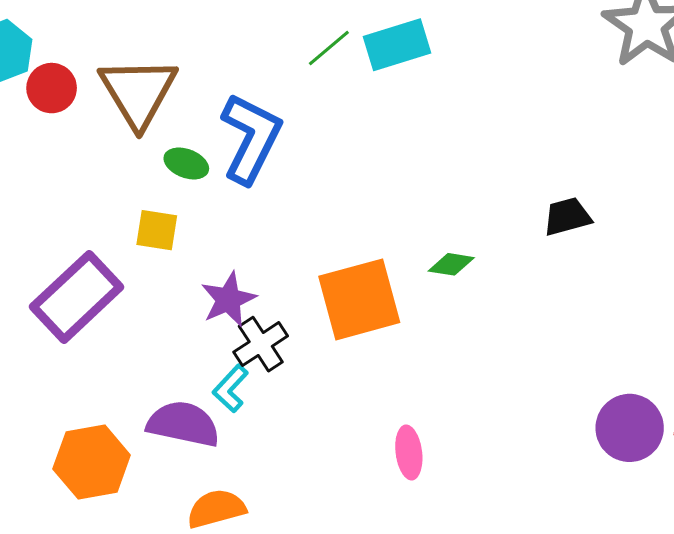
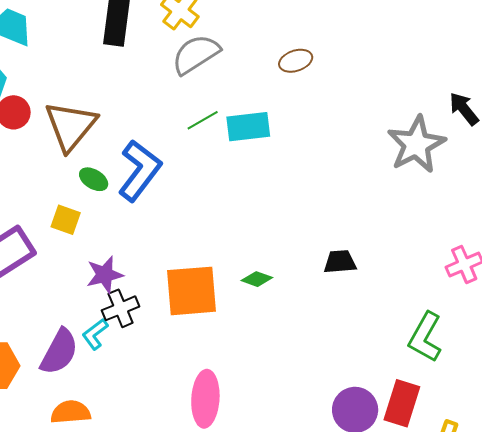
purple semicircle: (183, 424) -> (59, 352), turned 96
pink ellipse: (409, 452) -> (205, 399), size x1.6

